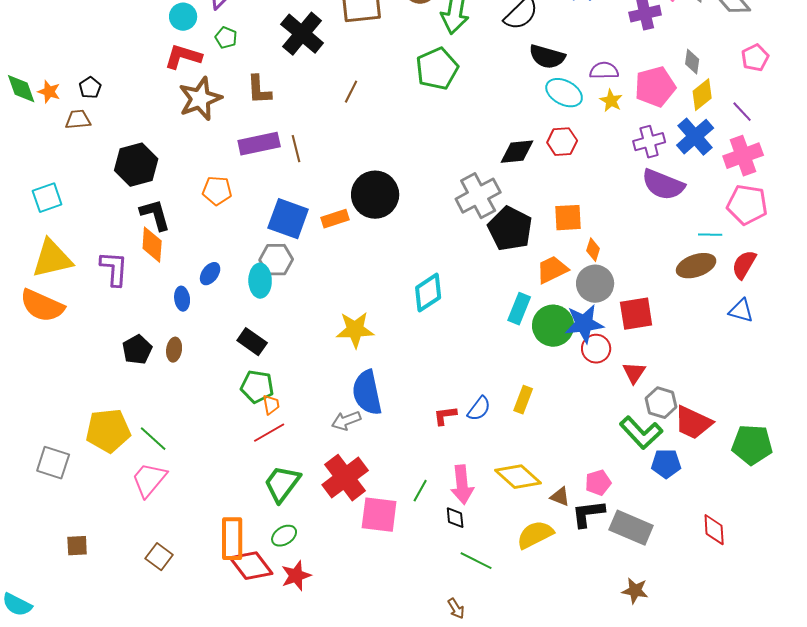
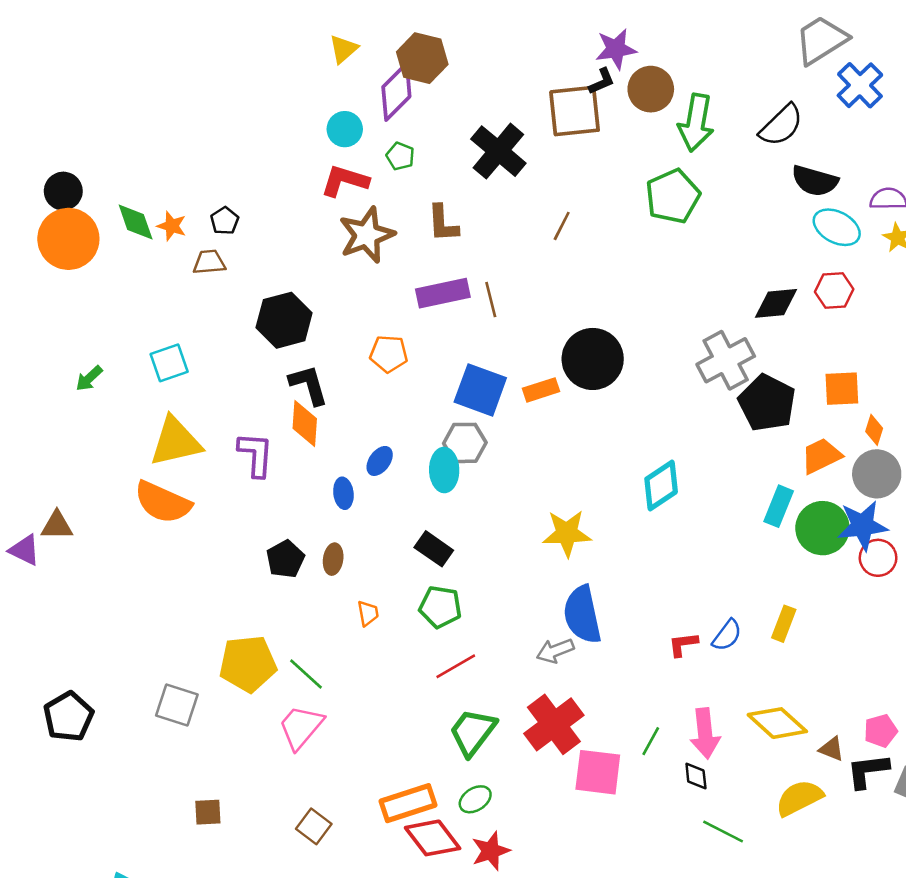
orange trapezoid: (271, 405) -> (368, 613), moved
orange rectangle: (232, 539) -> (408, 803), turned 72

